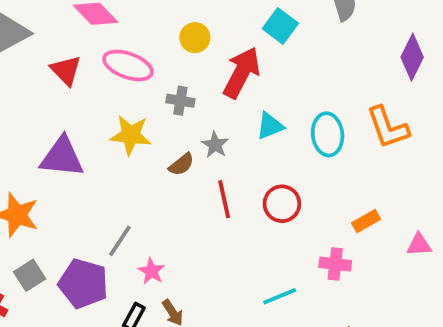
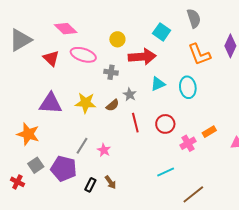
red arrow: (242, 73) -> (142, 57), turned 60
orange L-shape: (388, 127) -> (199, 54), moved
yellow star: (131, 135) -> (86, 103), moved
pink cross: (335, 264) -> (188, 143), moved, turned -35
pink star: (151, 271) -> (104, 150), moved

